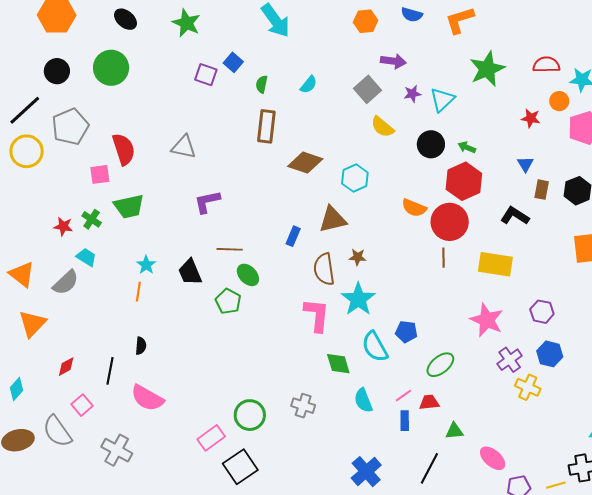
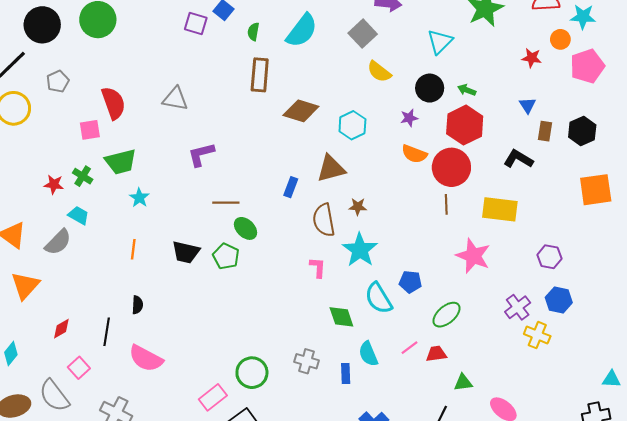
black circle: (57, 71) -> (42, 25), size x1.4
cyan semicircle: (309, 85) -> (302, 31), size x1.8
purple star: (412, 94) -> (409, 118), moved
gray pentagon: (70, 127) -> (58, 81), size x0.6
cyan star: (146, 265) -> (139, 198), moved
black trapezoid: (190, 272) -> (186, 252), moved, turned -52
pink L-shape: (317, 315) -> (318, 267), size x0.6
pink star: (487, 320) -> (473, 256), moved
blue rectangle: (405, 421) -> (346, 373), moved

